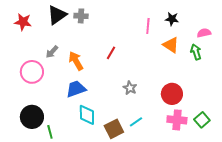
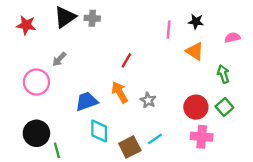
green arrow: (196, 52) -> (223, 74), moved
orange arrow: (76, 61) -> (120, 92), moved
green square: (202, 120) -> (224, 107), moved

